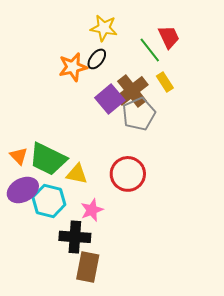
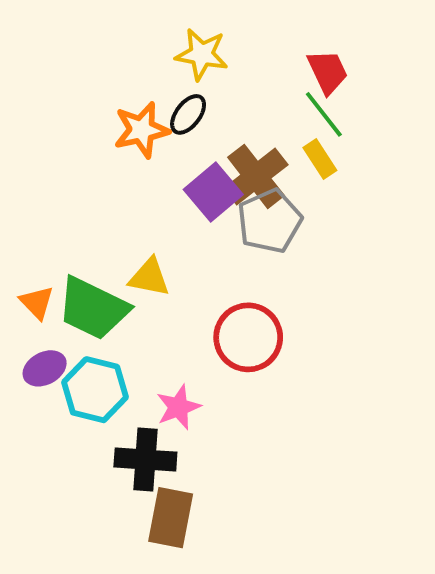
green line: (150, 50) -> (324, 114), moved
yellow triangle: (77, 174) -> (149, 277), moved
purple ellipse: (23, 190) -> (45, 368), size x0.7

